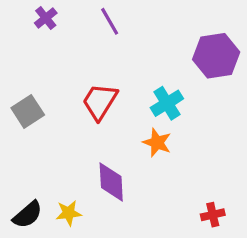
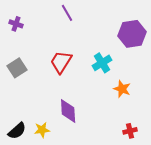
purple cross: (46, 18) -> (16, 24), moved, turned -32
orange star: (157, 143) -> (122, 89), moved

